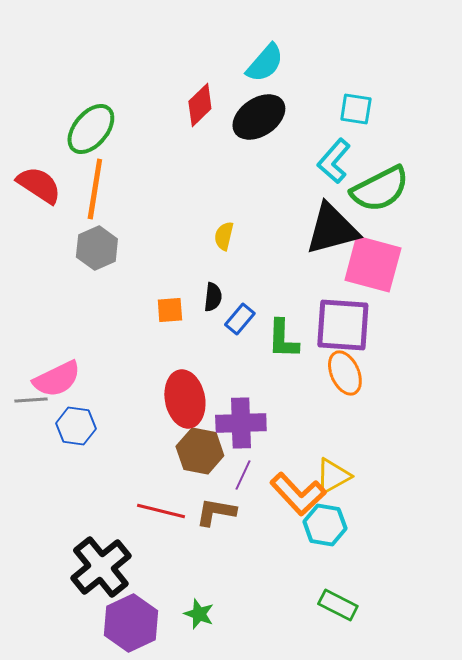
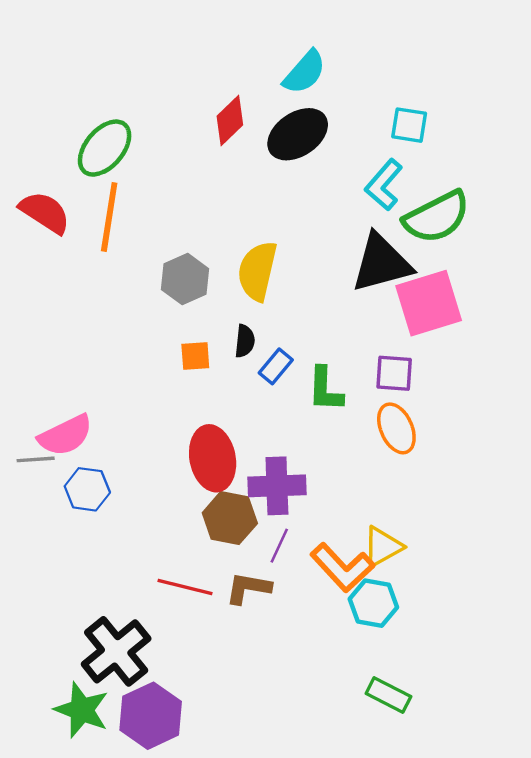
yellow semicircle: (224, 236) -> (257, 271), size x1.8
gray hexagon: (97, 248) -> (185, 279), moved
pink square: (373, 264) -> (429, 303), turned -32
purple square: (343, 325) -> (394, 373), size x0.6
green star: (199, 614) -> (82, 710), moved, size x1.6

